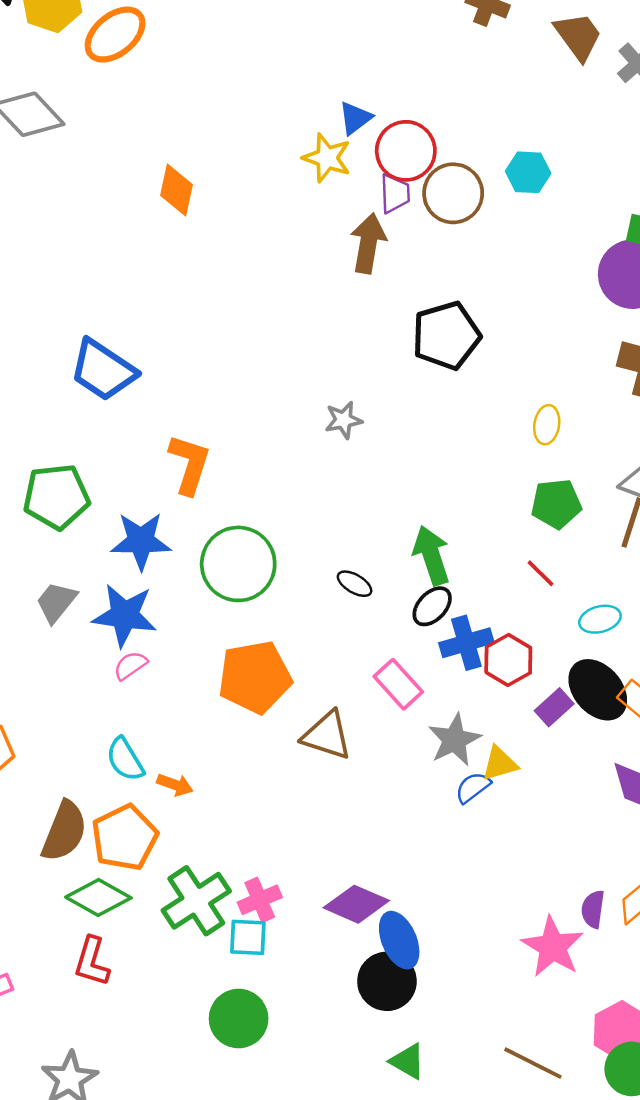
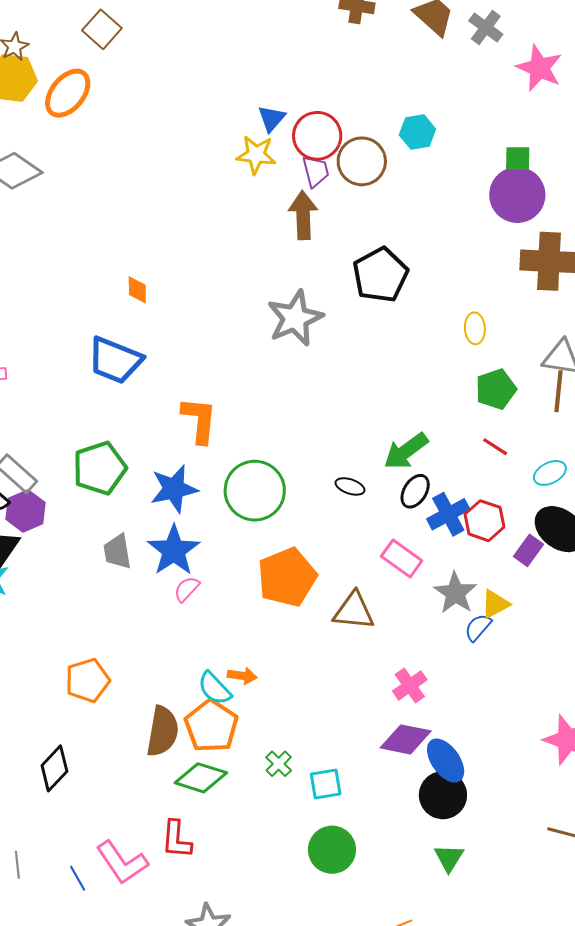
orange diamond: (176, 190) -> (137, 290), moved, size x0.7
gray star: (343, 420) -> (295, 318), moved, size x1.8
green arrow: (431, 555) -> (406, 451), turned -96
gray trapezoid: (56, 602) -> (117, 552), turned -36
blue star: (125, 615) -> (174, 550), turned -30
cyan semicircle: (125, 759) -> (215, 688), moved
pink cross: (260, 900) -> (410, 685), moved
green cross: (196, 901) -> (279, 764), size x0.5
red L-shape: (92, 961) -> (176, 839), moved
green triangle: (408, 1061) -> (449, 858), moved, turned 44

